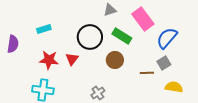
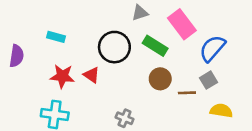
cyan rectangle: (44, 29) -> (56, 37), turned 32
red triangle: (72, 59) -> (92, 75), turned -32
brown circle: (115, 60) -> (160, 79), moved
gray cross: (98, 93) -> (125, 118), turned -32

